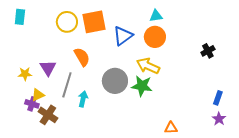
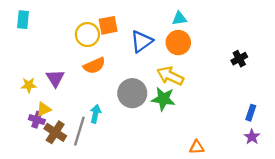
yellow circle: (67, 22) -> (87, 35), moved
orange square: (94, 22) -> (108, 25), size x0.7
orange semicircle: (82, 57) -> (94, 66), turned 96
gray line: (67, 85) -> (79, 131), moved

